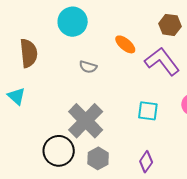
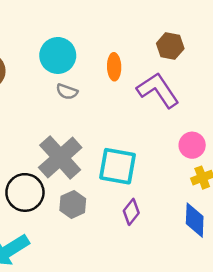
cyan circle: (73, 22) -> (58, 55), moved
orange ellipse: (125, 44) -> (114, 67), turned 45
cyan square: (148, 111) -> (118, 166), moved, size x1.5

